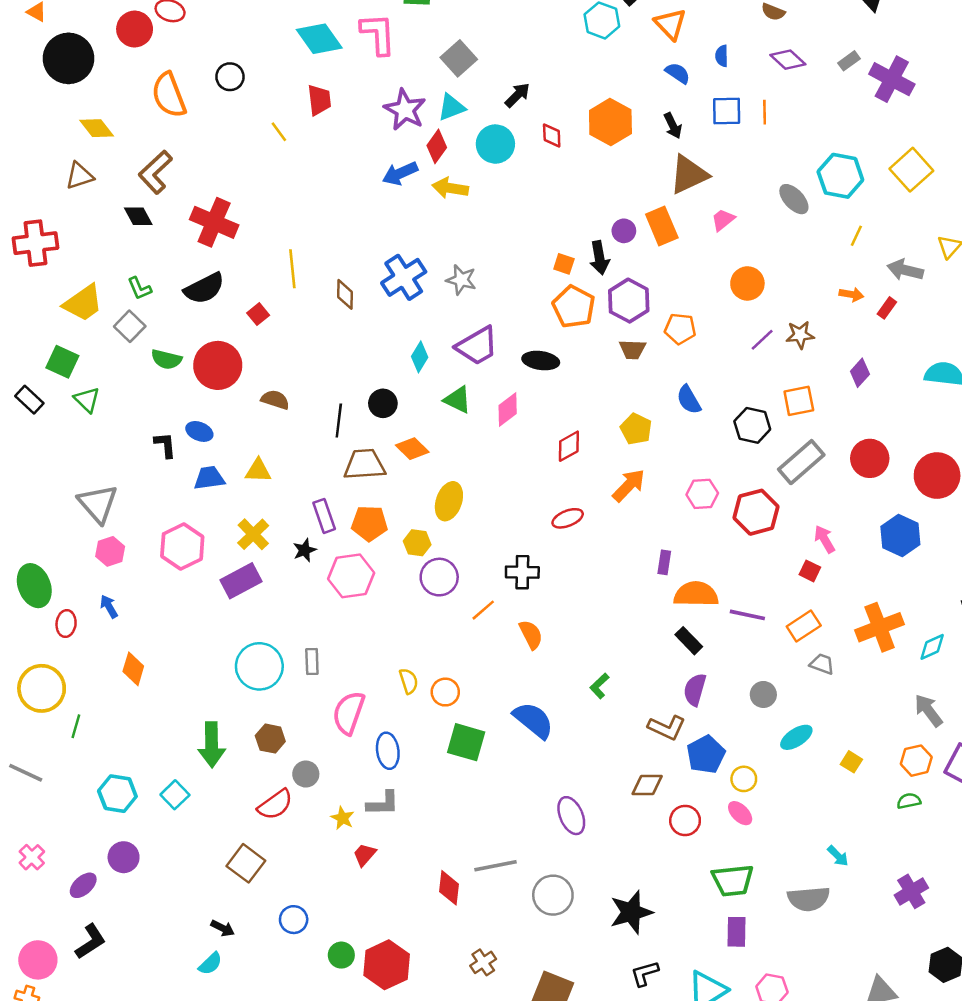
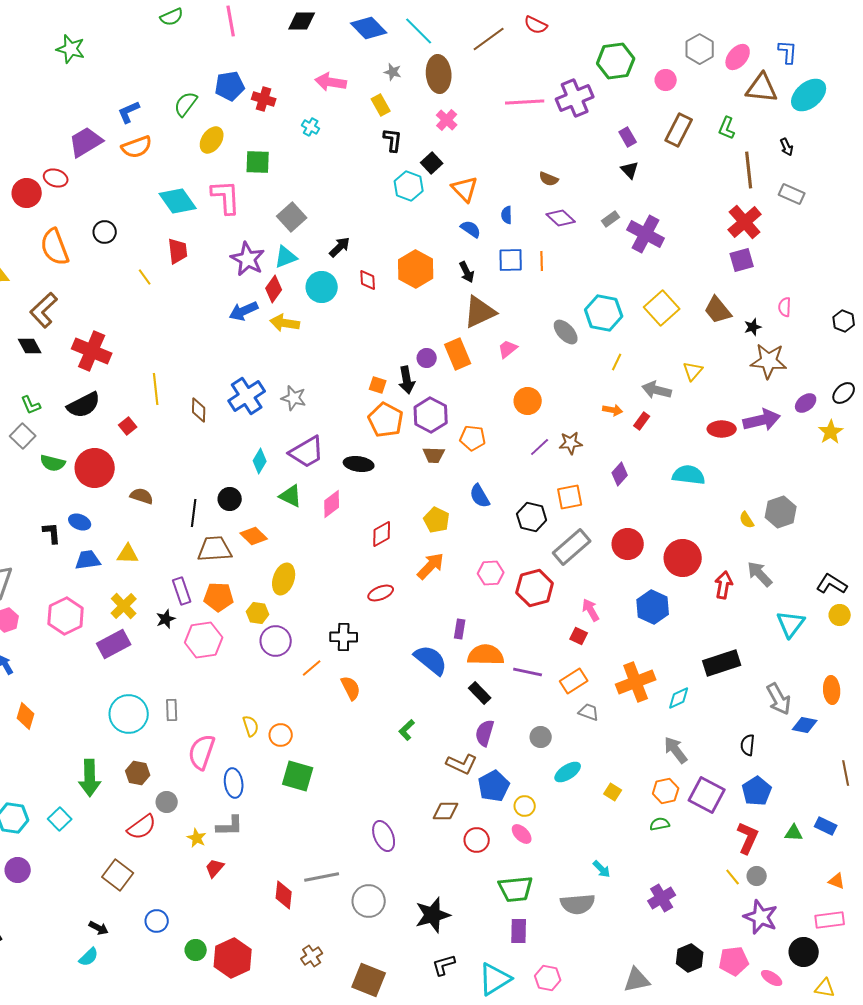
blue semicircle: (533, 720) -> (431, 660), moved

